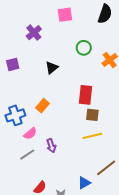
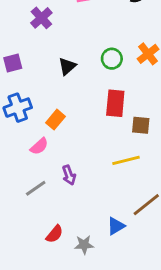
green circle: (84, 48) -> (112, 59), moved
blue cross: (15, 115) -> (18, 108), moved
brown square: (92, 115) -> (141, 125), moved
pink semicircle: (30, 134) -> (39, 146), moved

